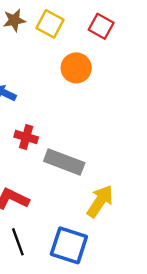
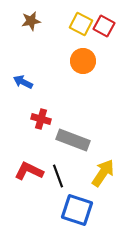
yellow square: (50, 24) -> (81, 24), moved
black line: (18, 242) -> (58, 176), moved

